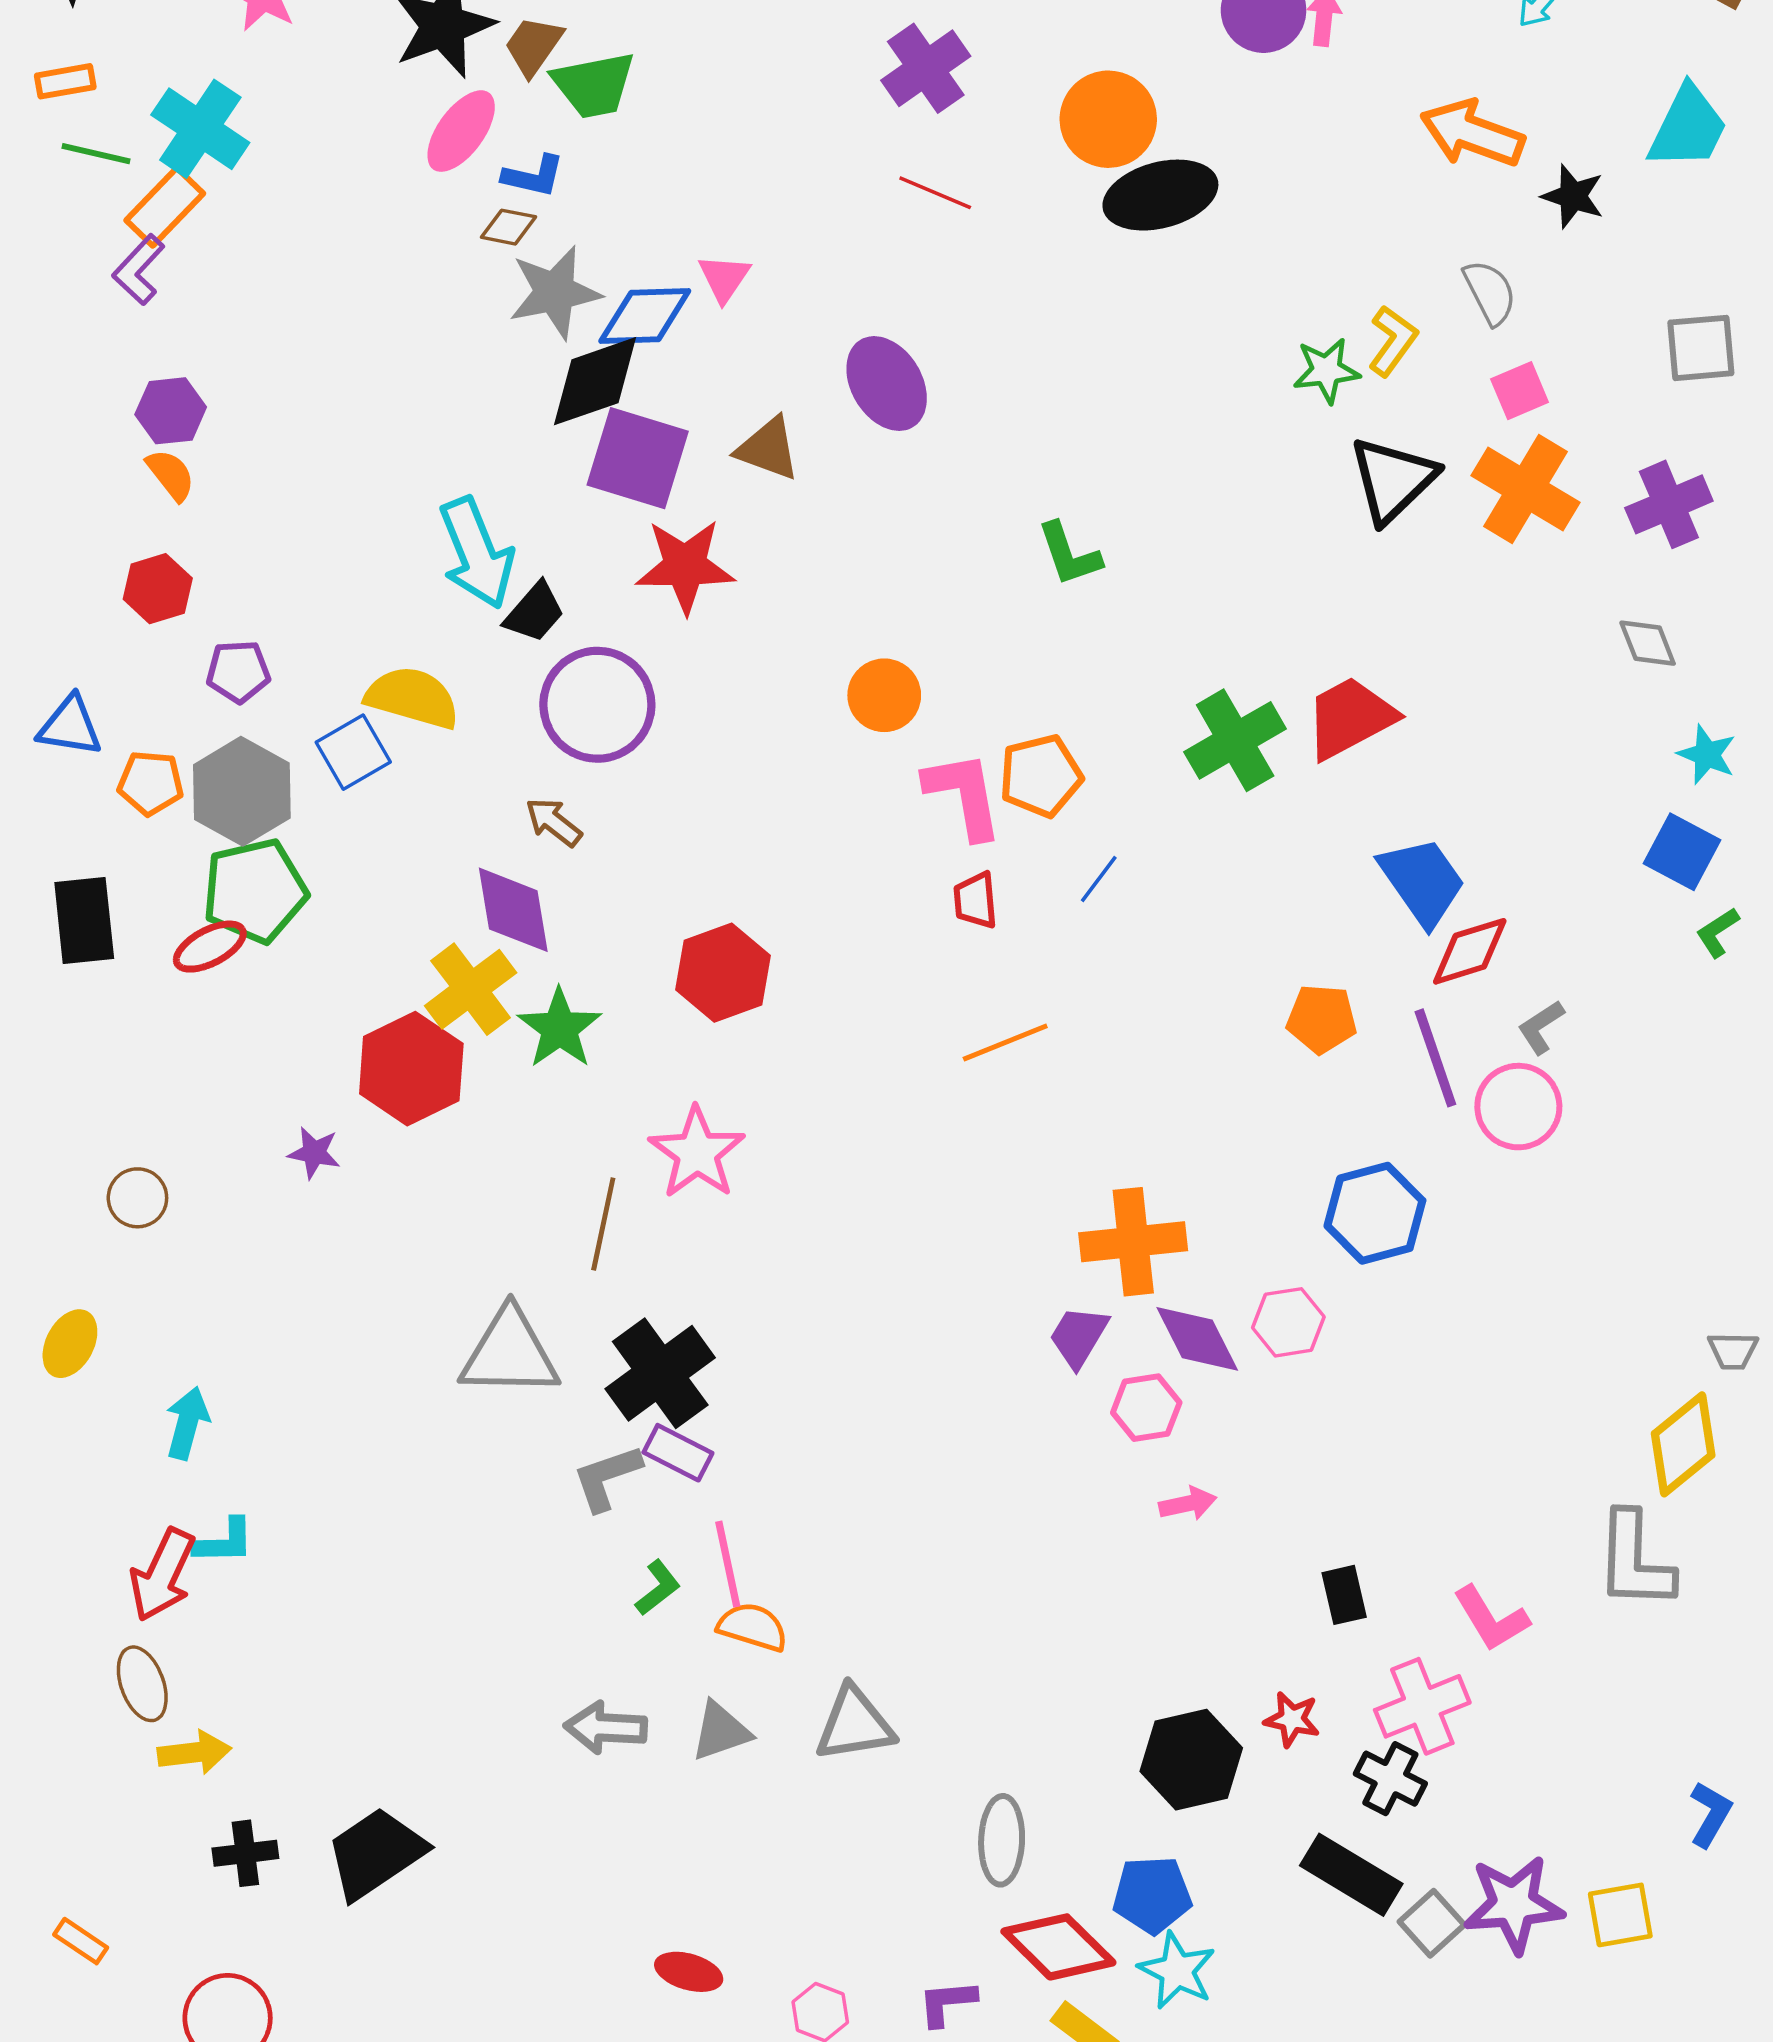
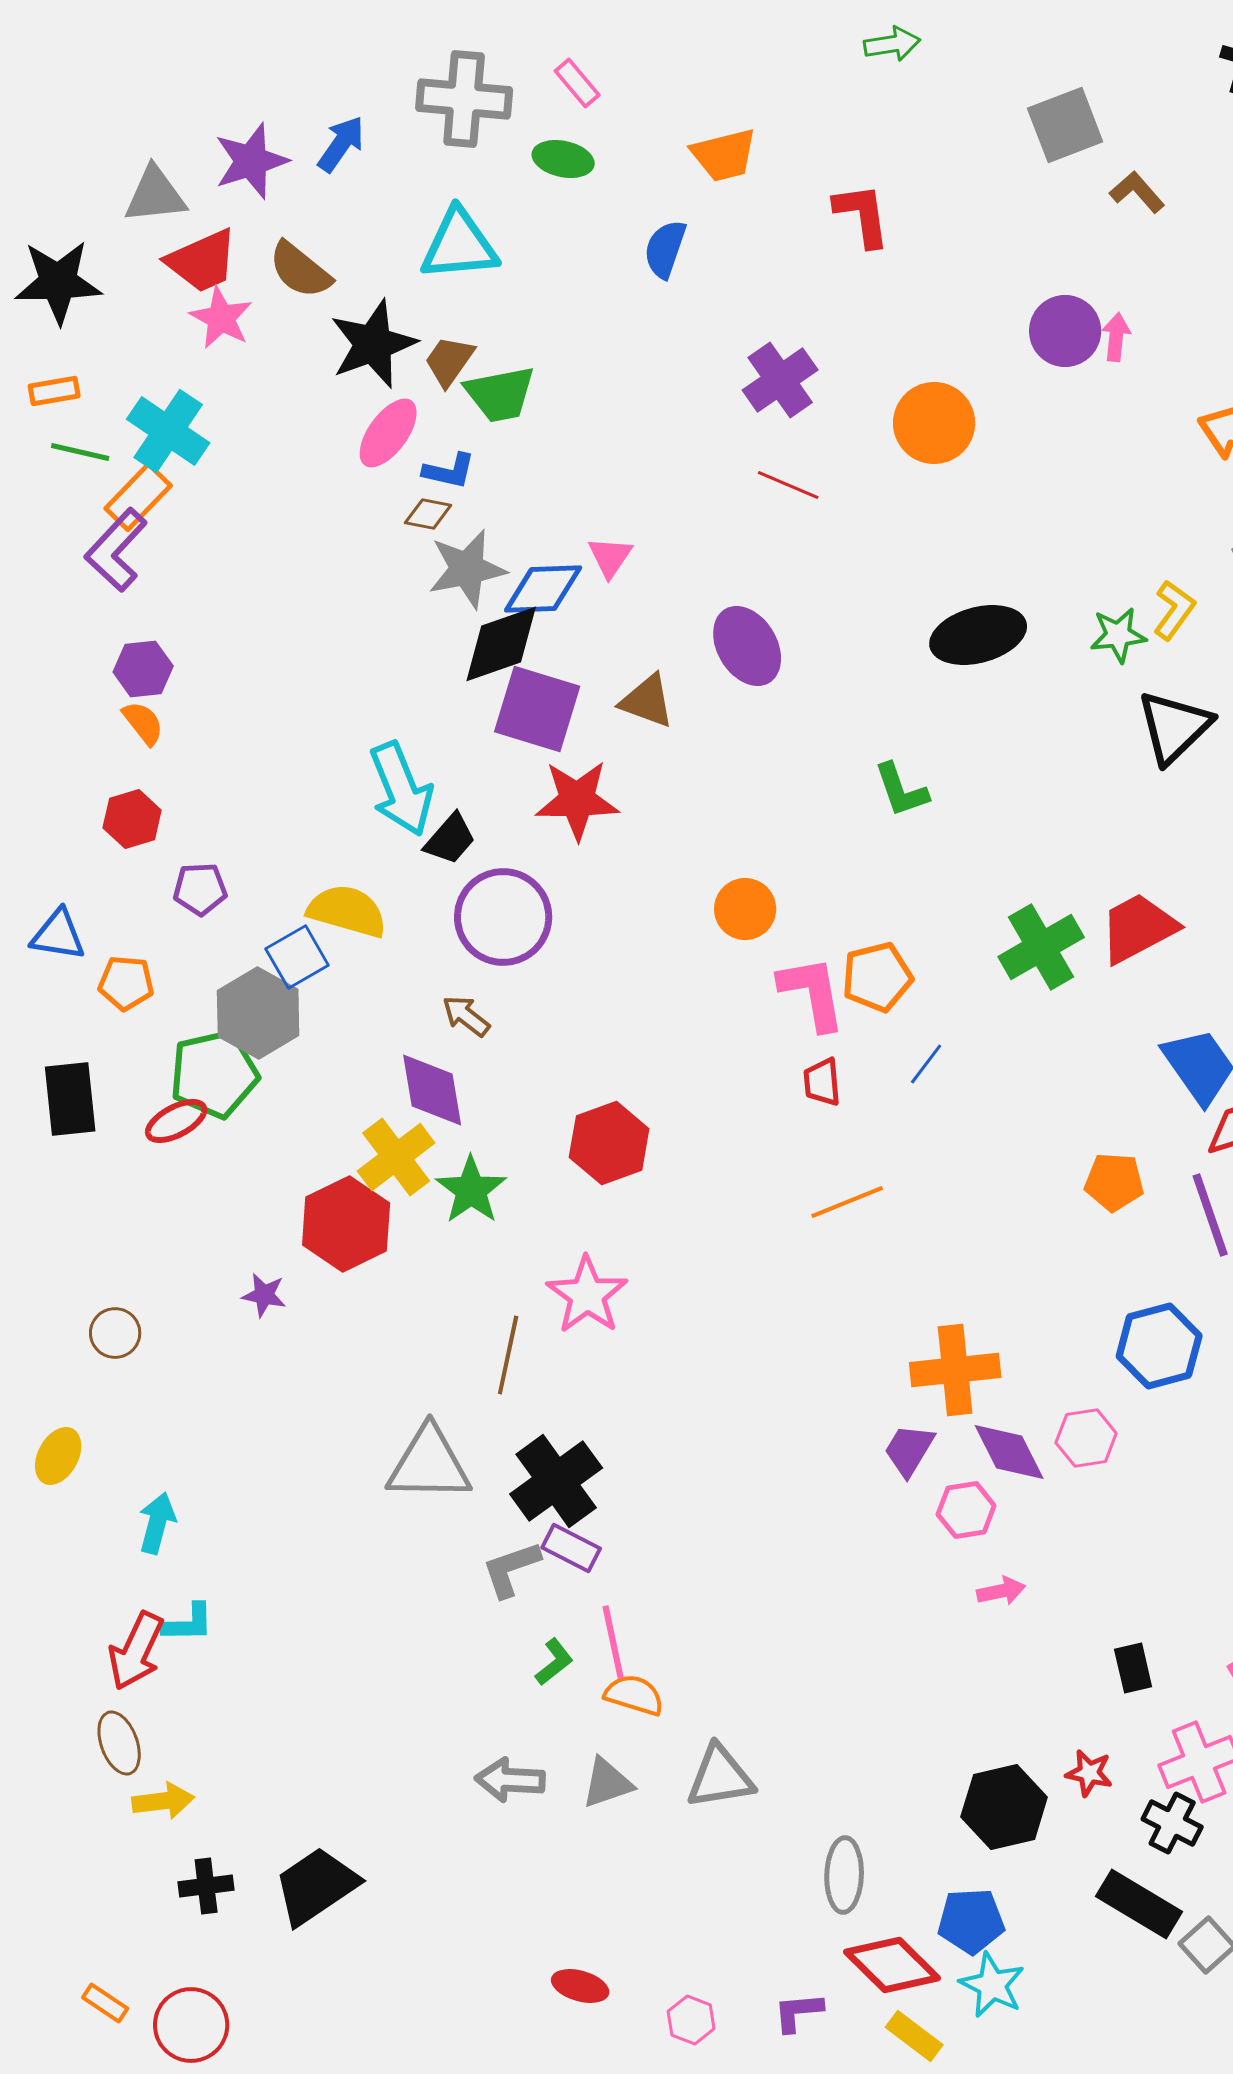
black ellipse: (1160, 195) -> (978, 635), moved
purple L-shape: (139, 270) -> (116, 550), size x1.4
gray hexagon: (242, 791) -> (258, 1013), moved
orange rectangle: (81, 1941) -> (105, 2003), moved

